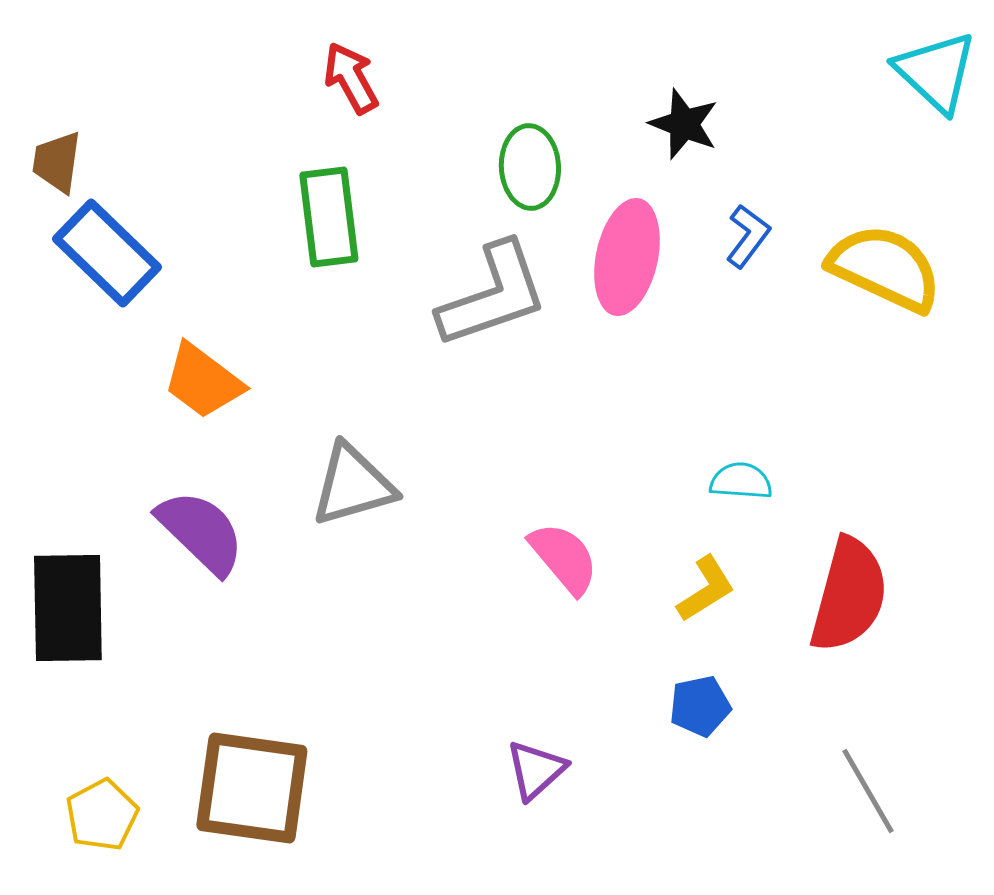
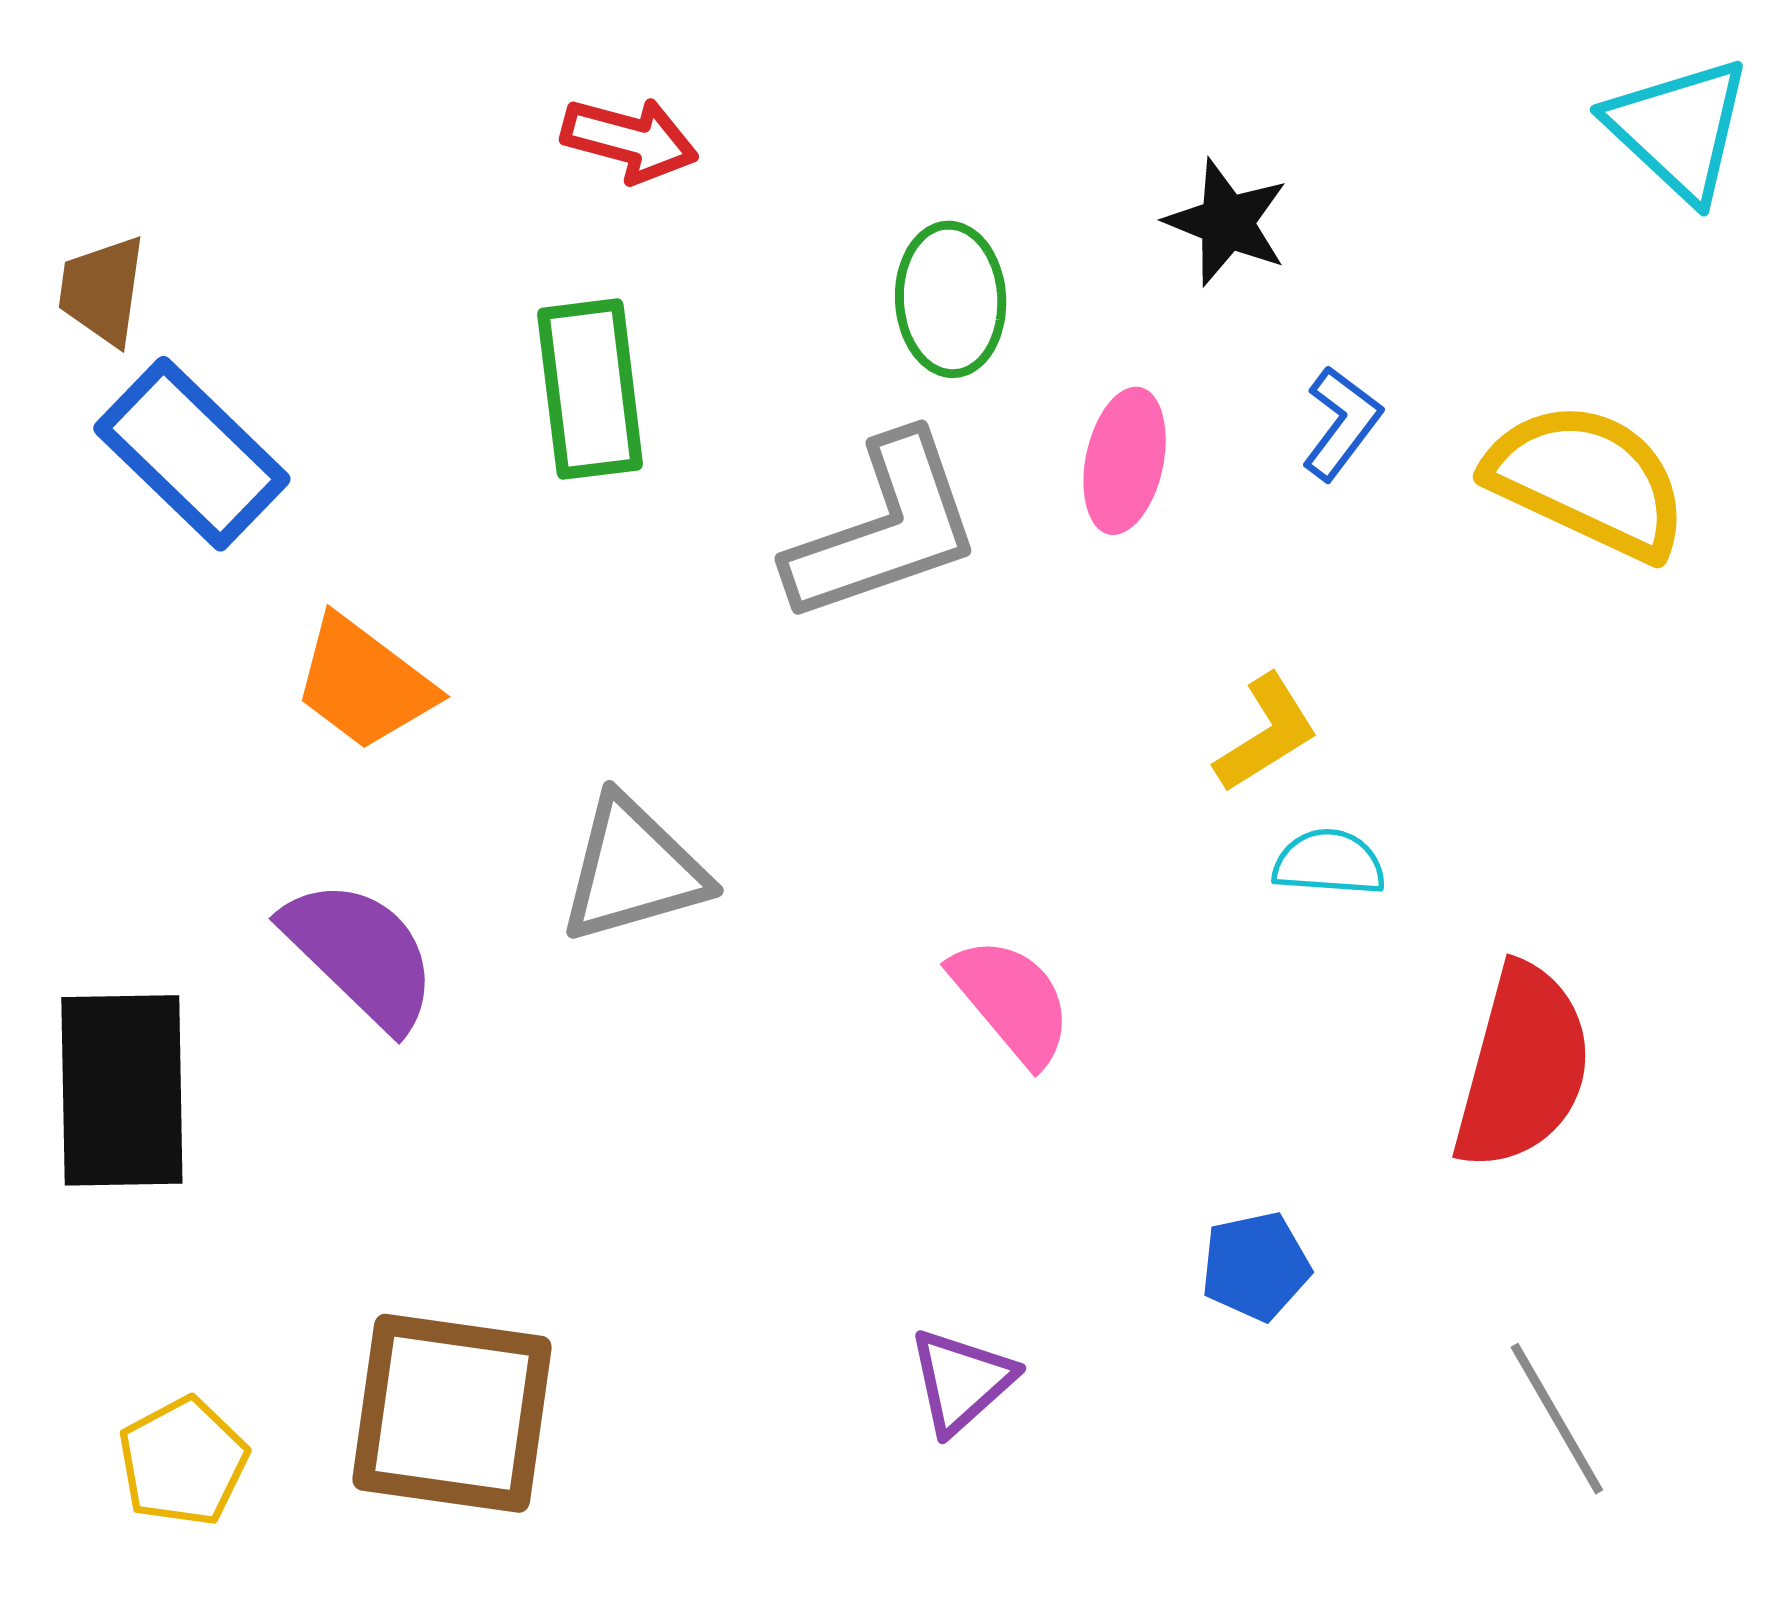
red arrow: (351, 78) -> (630, 140), turned 134
pink ellipse: (627, 257) -> (1125, 461), size x0.7
yellow L-shape: (706, 589) -> (1266, 733), moved

